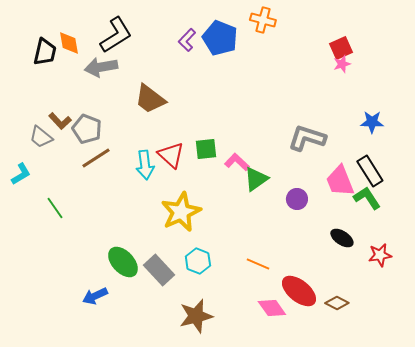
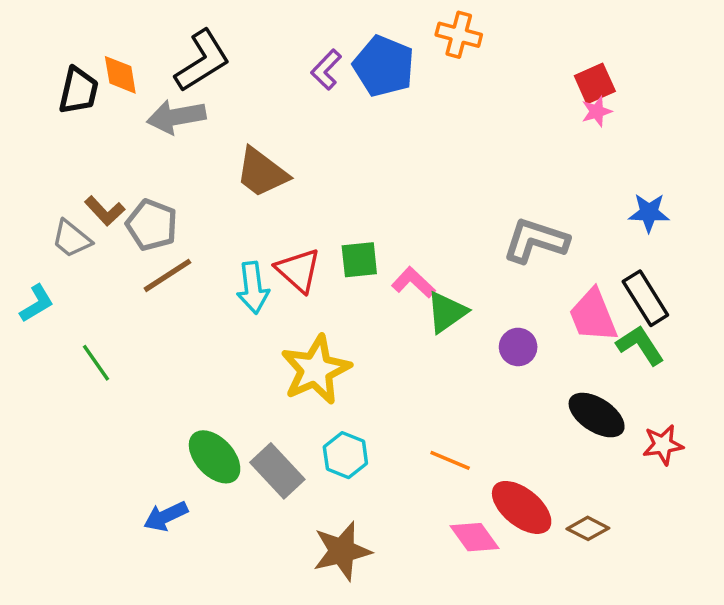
black ellipse: (342, 238) -> (597, 415), size x1.4

